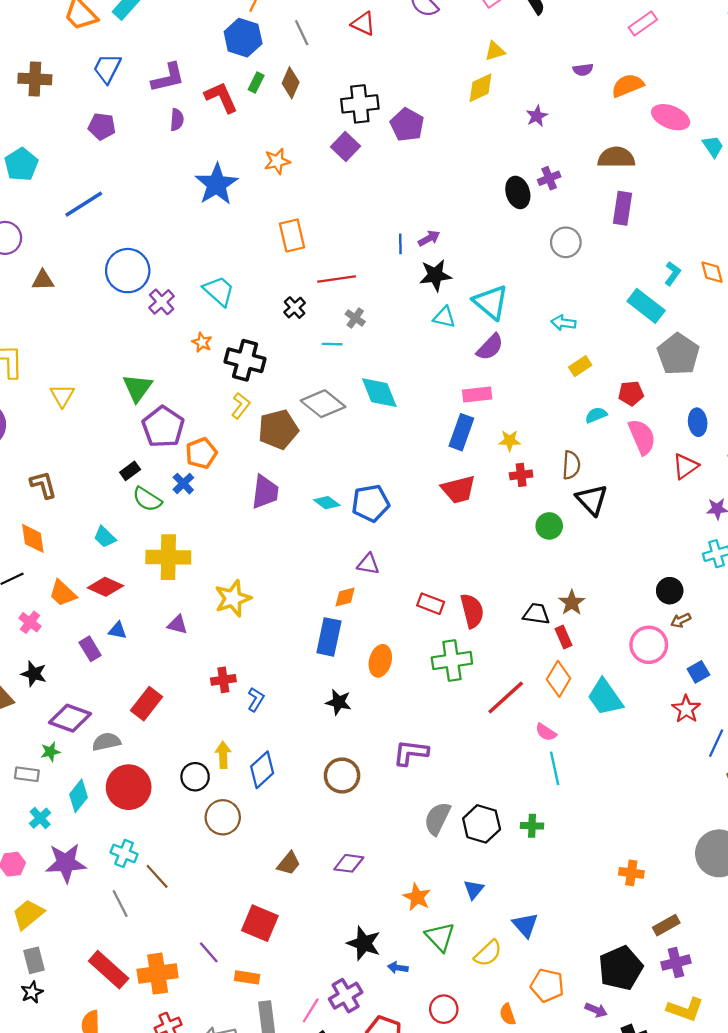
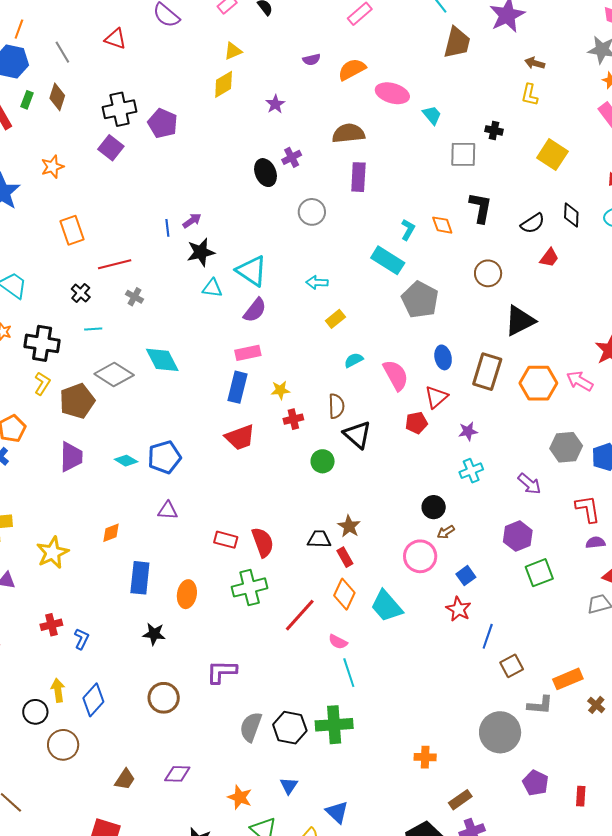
cyan line: (332, 344) -> (93, 329), moved
red pentagon: (631, 393) -> (416, 423), moved
orange diamond: (345, 597) -> (111, 533), moved
green cross: (532, 826) -> (334, 725), size x1.8

